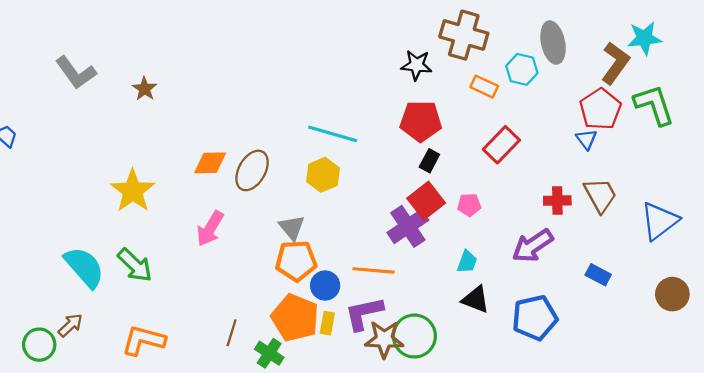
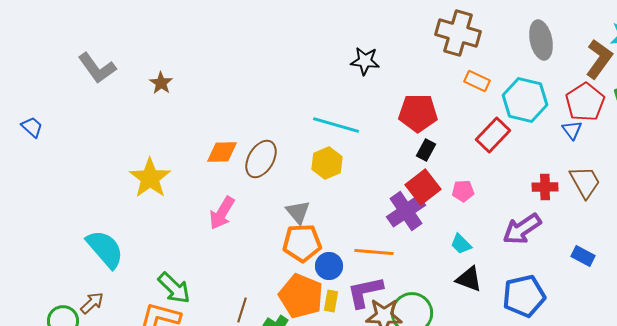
black star: (416, 65) -> (365, 61), moved
cyan hexagon: (522, 69) -> (525, 100), moved, size x1.5
cyan trapezoid: (467, 262) -> (461, 244), turned 115
green arrow: (135, 265) -> (174, 288), moved

